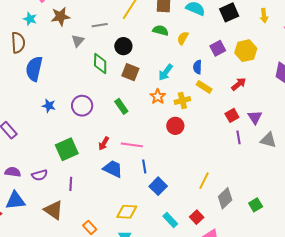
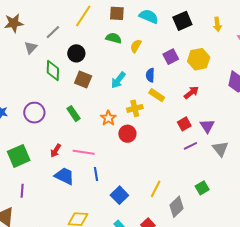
gray line: (100, 25) -> (53, 32), turned -35
orange star: (158, 97) -> (108, 118), moved
purple line: (238, 137) -> (190, 146), turned 72
gray triangle: (268, 140) -> (220, 149), turned 36
blue square: (158, 186) -> (119, 195), moved
green square: (256, 205) -> (202, 188), moved

